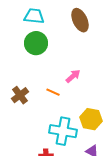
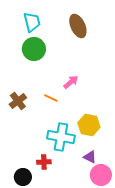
cyan trapezoid: (34, 16) -> (32, 22), turned 70

